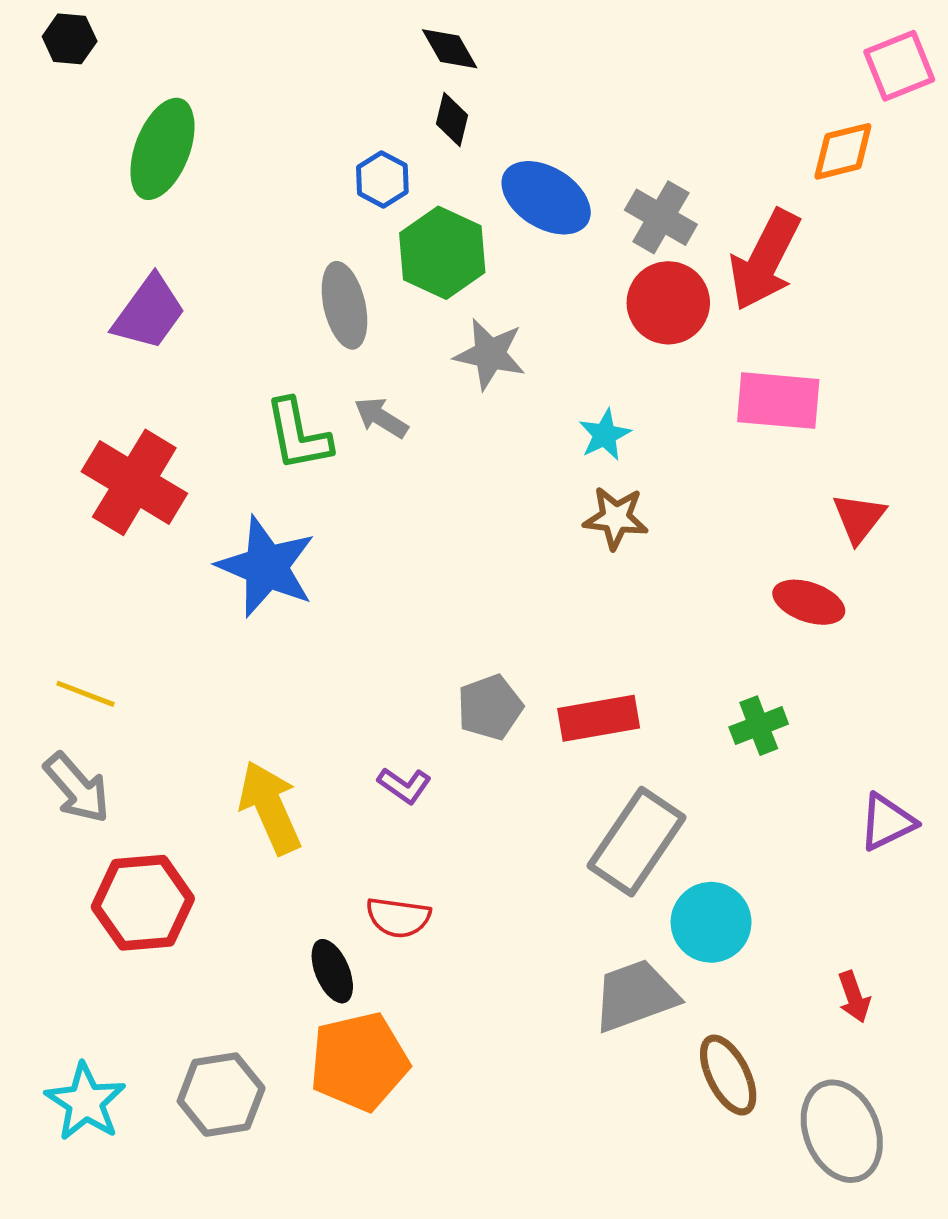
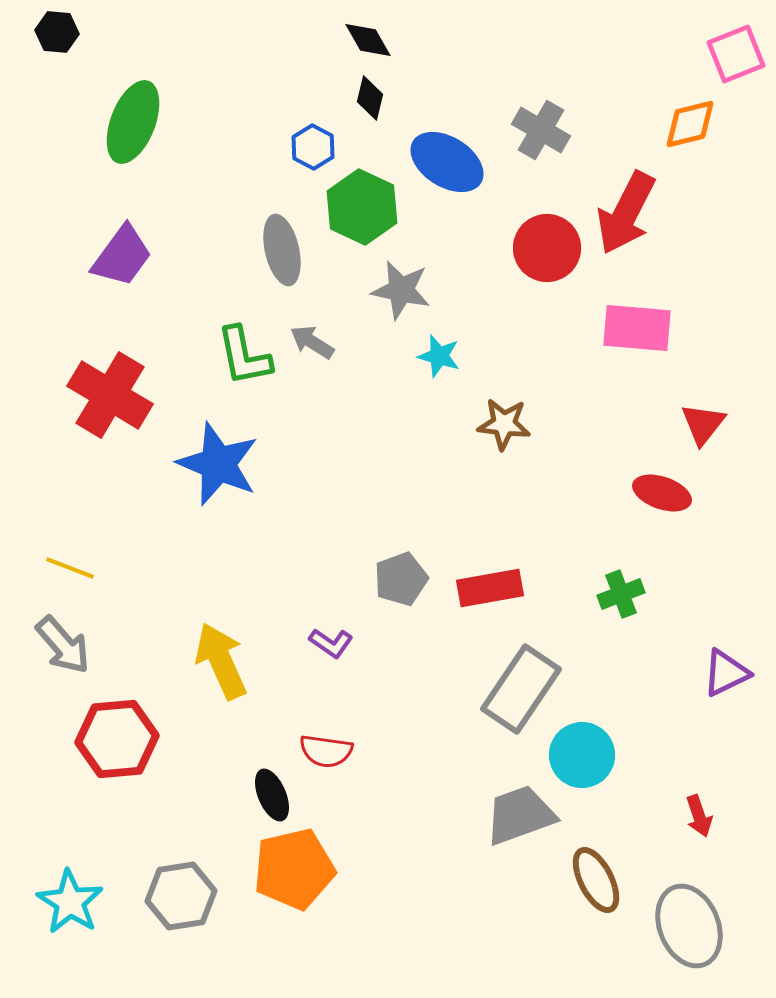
gray cross: (661, 217) -> (541, 130), moved
cyan star: (605, 435) -> (439, 356), moved, turned -30

